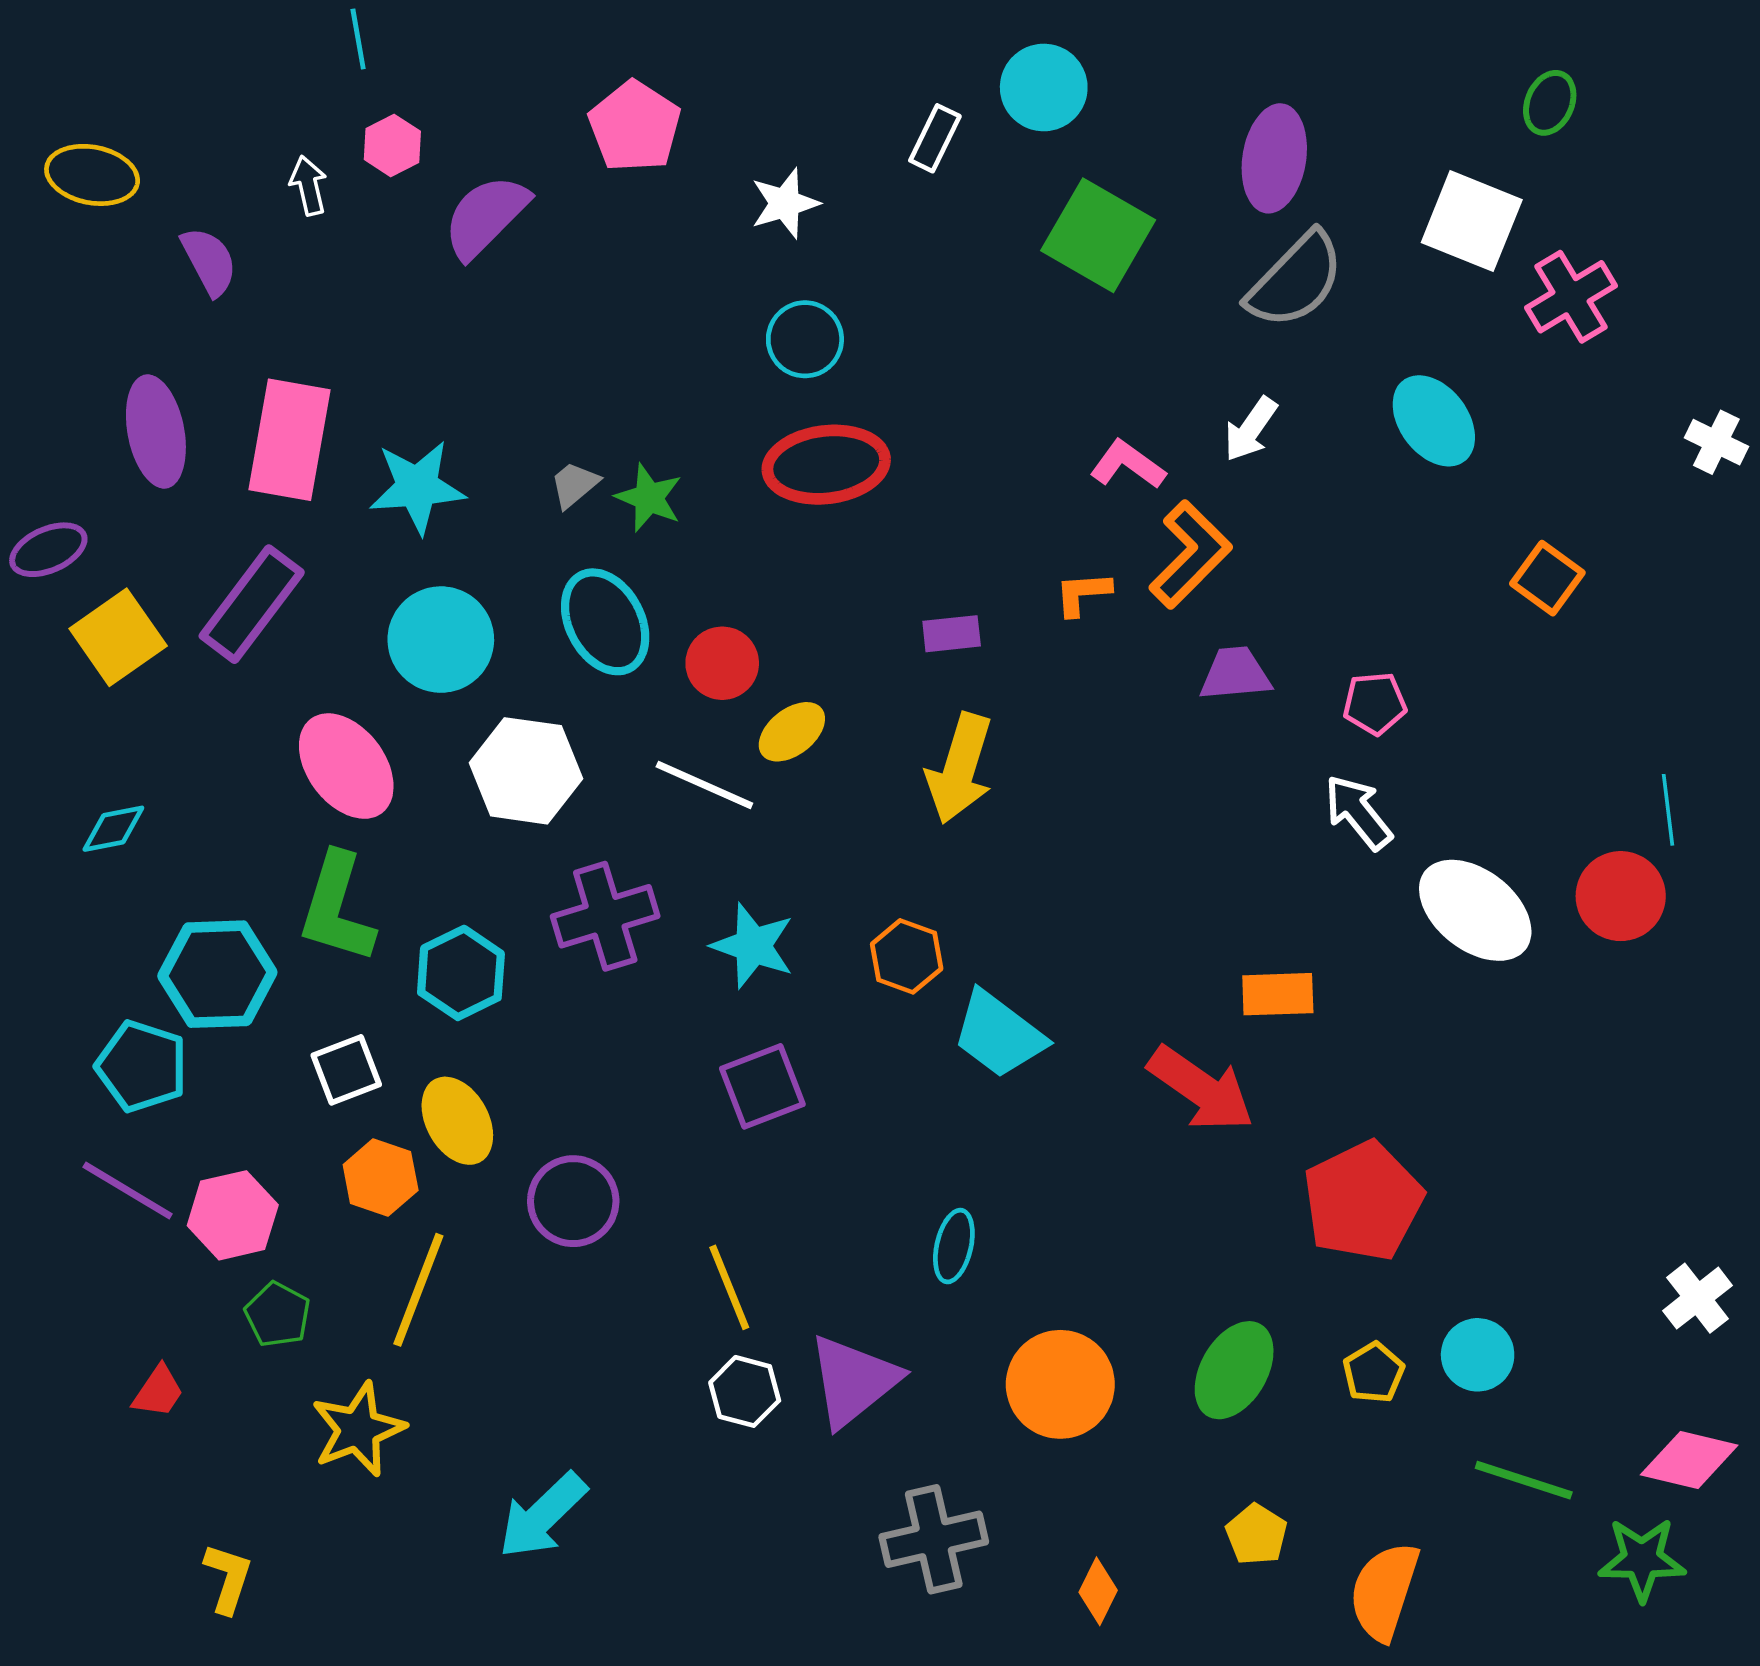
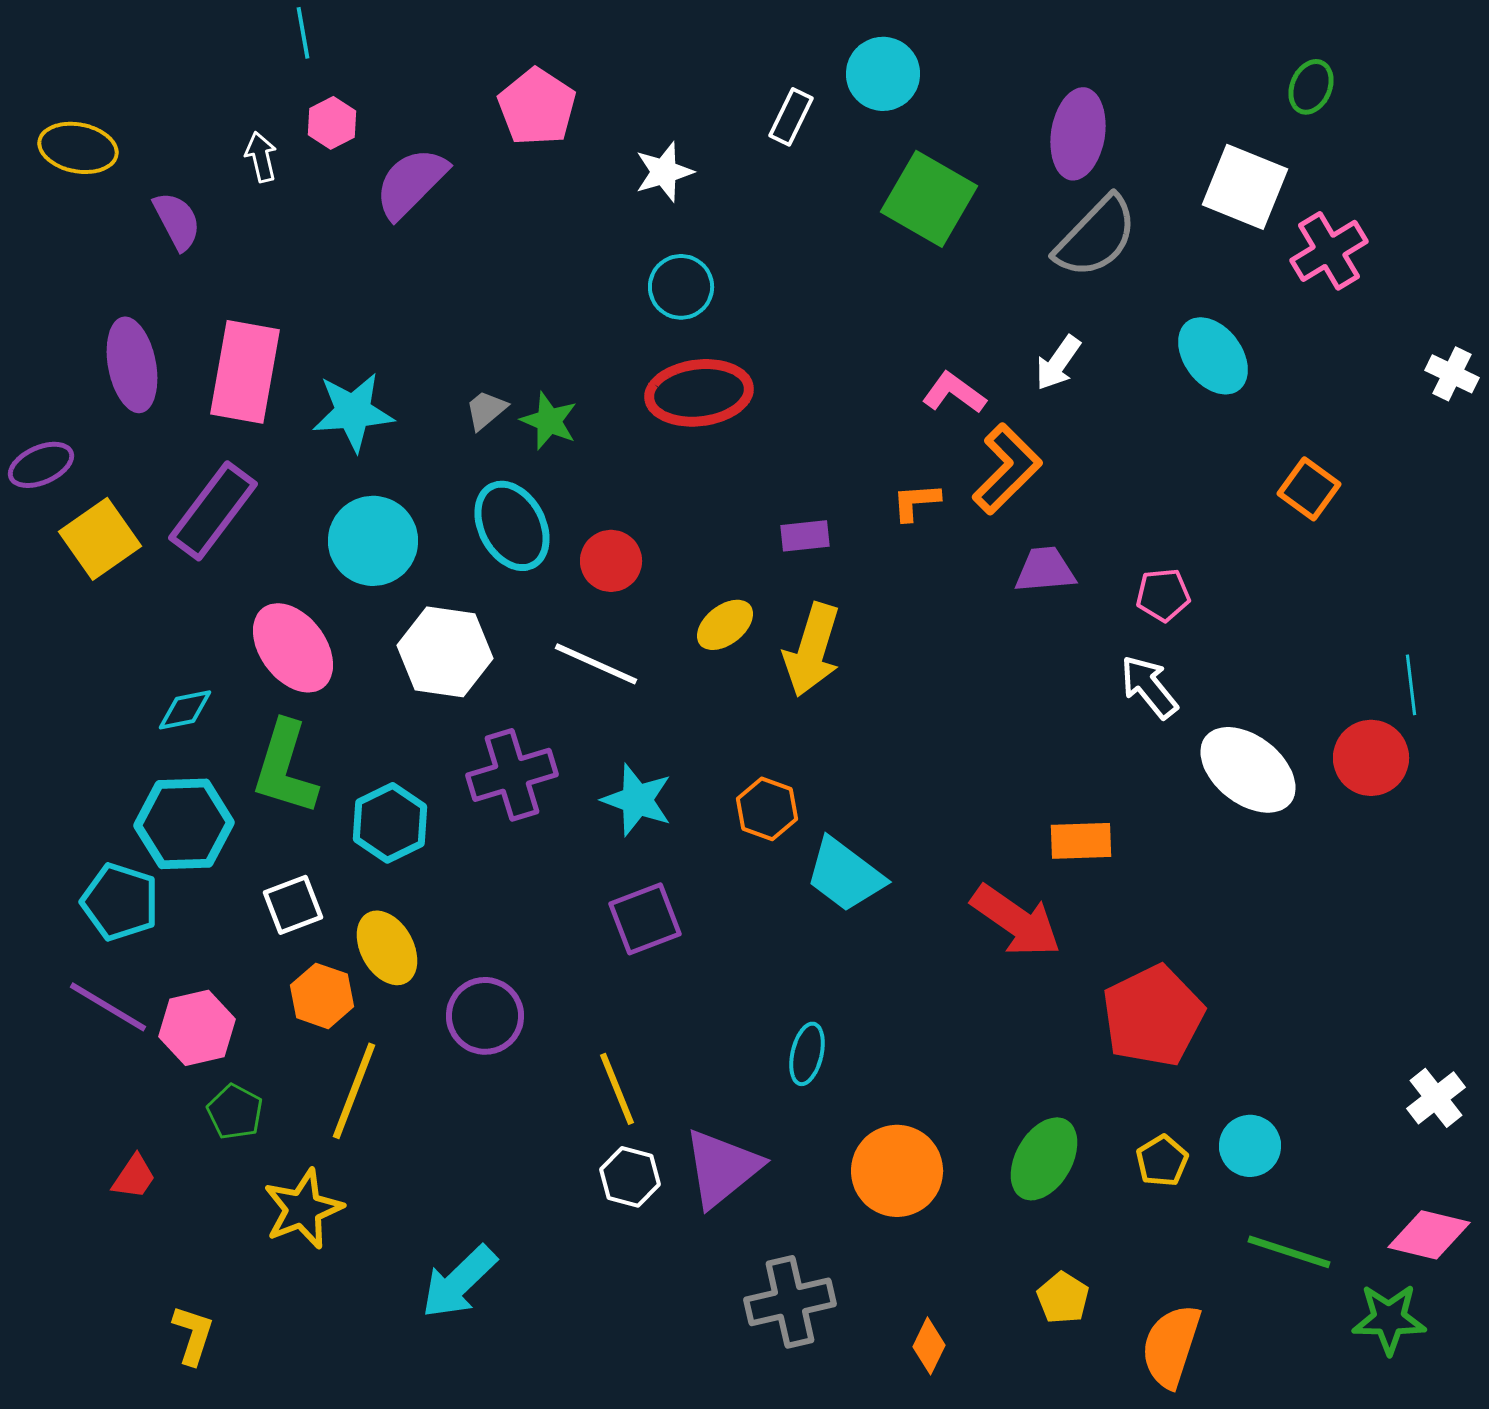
yellow ellipse: (792, 732) -> (725, 625), moved
cyan diamond: (113, 829) -> (185, 710), moved

